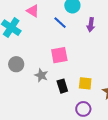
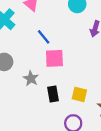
blue line: (60, 23) -> (44, 37), moved

